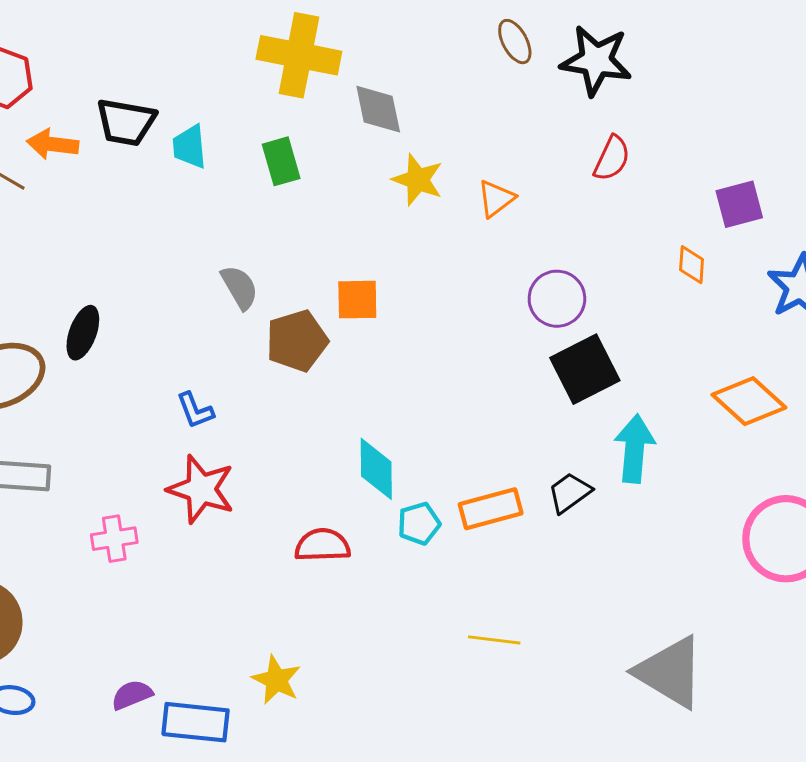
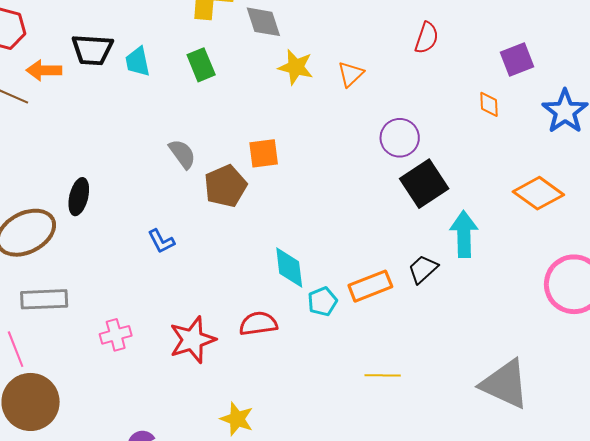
red star: (201, 489) -> (192, 340), moved, turned -30

